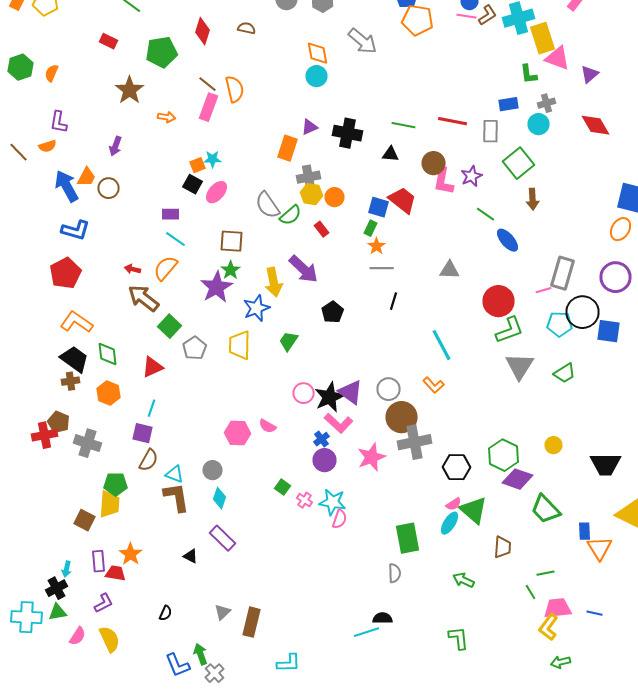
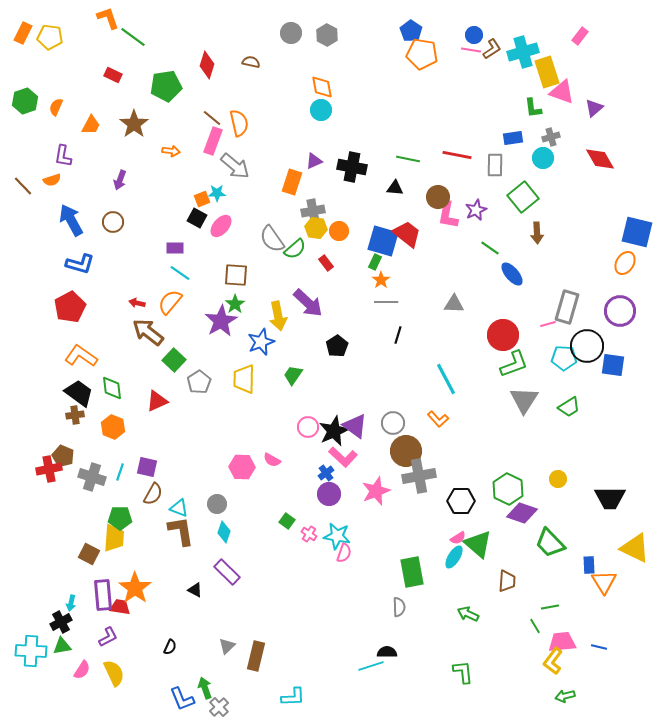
gray arrow: (362, 41) -> (235, 166), moved
orange trapezoid: (86, 177) -> (91, 125), moved
blue square: (378, 207) -> (383, 241), size x1.5
cyan line: (152, 408) -> (120, 472), moved
orange star: (130, 554) -> (135, 588), size x1.4
purple rectangle: (98, 561) -> (103, 595), size x1.4

